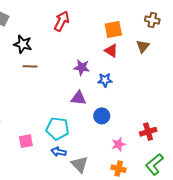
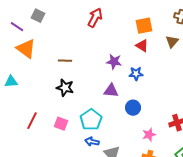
black star: (23, 44) -> (65, 88), moved
cyan pentagon: (57, 129) -> (91, 120), turned 30
pink square: (26, 141) -> (61, 124), moved, turned 32

